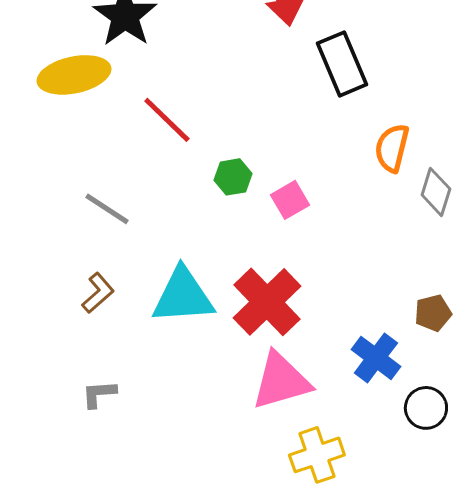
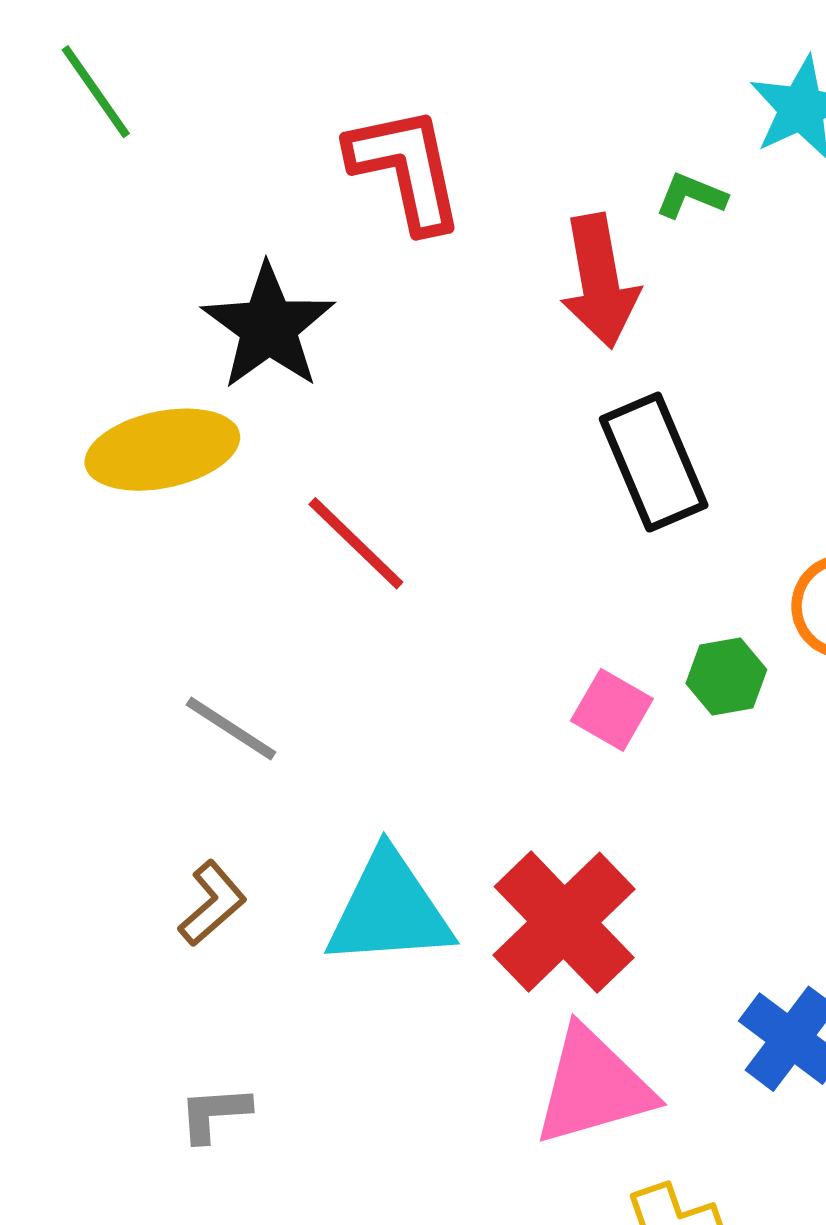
black rectangle: (342, 64) -> (654, 462), moved
green hexagon: (233, 177) -> (726, 676), moved
pink square: (290, 200) -> (612, 710), turned -30

